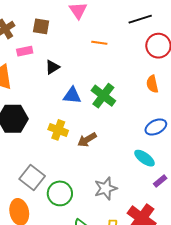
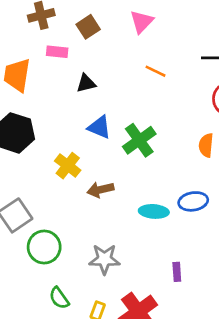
brown square: (41, 26) -> (88, 27), turned 30
cyan ellipse: (144, 158) -> (154, 211), moved, turned -50
purple rectangle: (160, 181) -> (177, 272), turned -72

